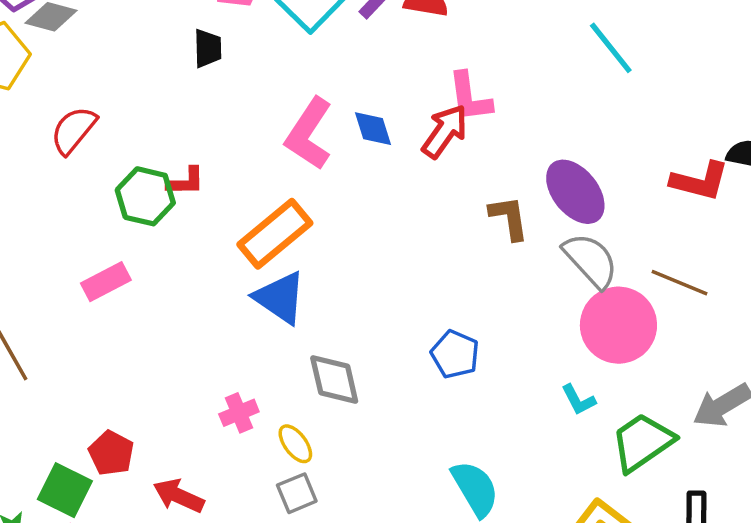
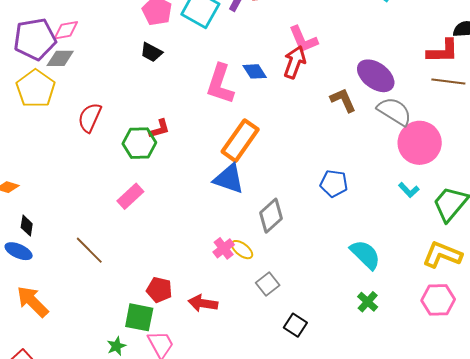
black trapezoid: (208, 48) -> (151, 52), turned 135
orange rectangle: (275, 234) -> (240, 141), moved
brown line: (680, 283) -> (448, 82), moved
gray diamond: (334, 379) -> (271, 216), turned 76
yellow ellipse: (295, 444) -> (242, 250), moved

